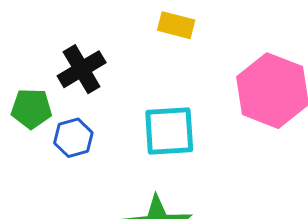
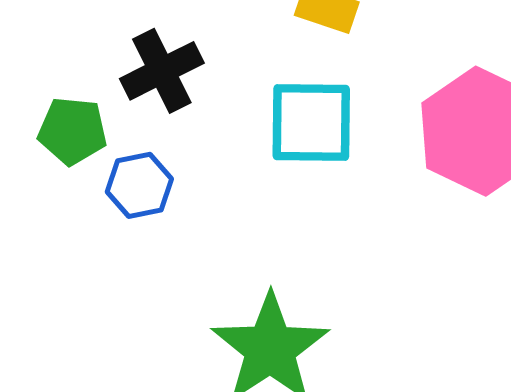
cyan square: (169, 131) -> (311, 123), moved

